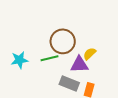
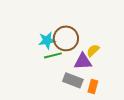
cyan star: (19, 60) -> (47, 40), moved

